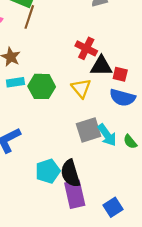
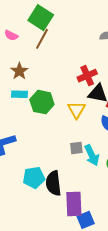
red cross: (86, 48) -> (87, 76), turned 30
gray square: (89, 130) -> (76, 148), size x0.6
purple rectangle: (75, 194) -> (74, 204), moved

